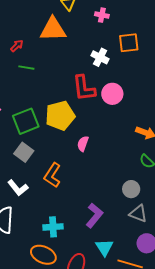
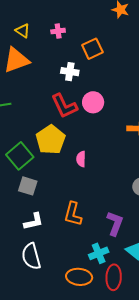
orange L-shape: (52, 175) -> (73, 214), moved
white L-shape: (18, 188) -> (34, 221), turned -45
cyan cross: (53, 227) -> (99, 253), moved

